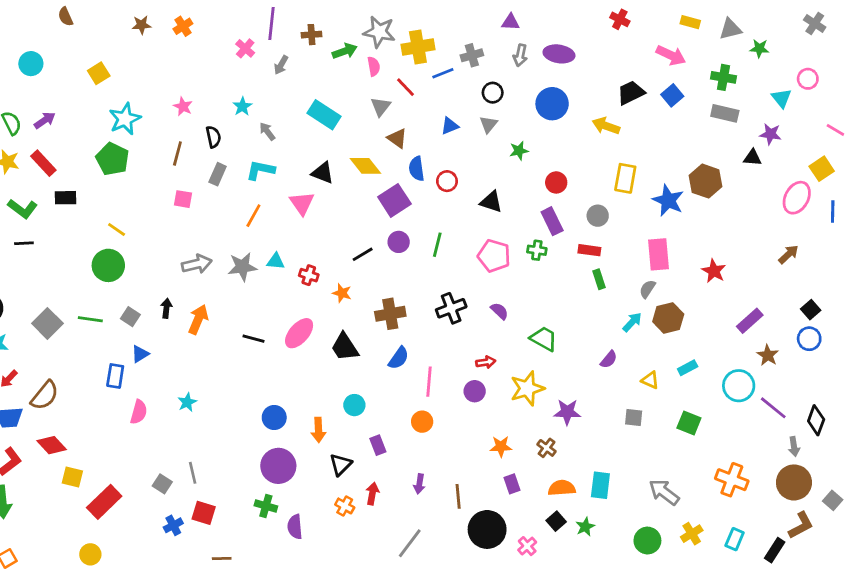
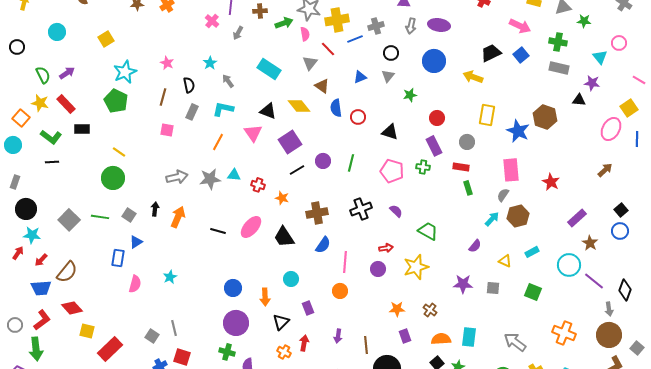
purple square: (394, 200) -> (290, 142), moved
purple star: (567, 412) -> (463, 284), moved

